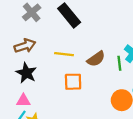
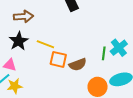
yellow line: (64, 54) -> (45, 44), moved
brown semicircle: (96, 59) -> (78, 64), moved

